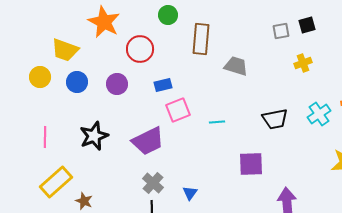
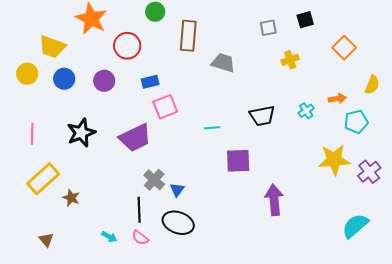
black square: (307, 25) -> (305, 20), moved
cyan cross: (319, 114) -> (306, 111), size x0.7
cyan line: (217, 122) -> (212, 128), moved
gray cross: (153, 183) -> (154, 180), moved

